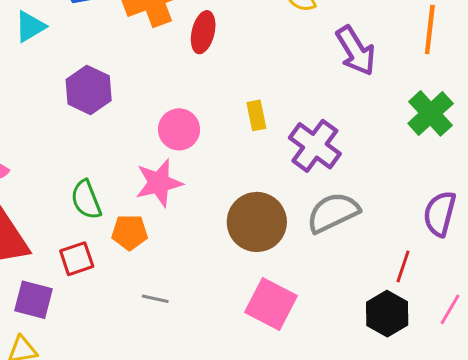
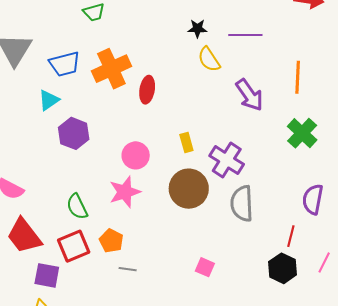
cyan triangle: (30, 27) -> (49, 100), moved
gray semicircle: (333, 213) -> (242, 204), turned -63
brown circle: (257, 222) -> (189, 189), moved
orange pentagon: (130, 232) -> (111, 241), moved, turned 30
red square: (77, 259) -> (74, 246), size x1.4
pink square: (271, 304) -> (205, 267), size x0.6

